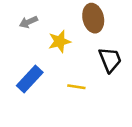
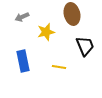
blue rectangle: (30, 79) -> (23, 61), turned -55

